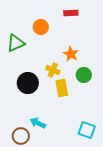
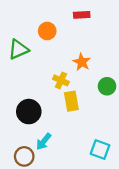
green circle: (84, 75) -> (107, 86), moved
black circle: (28, 83) -> (29, 112), moved
cyan arrow: (38, 123) -> (44, 141), turned -77

